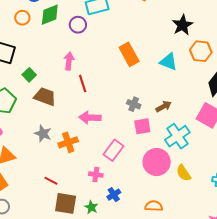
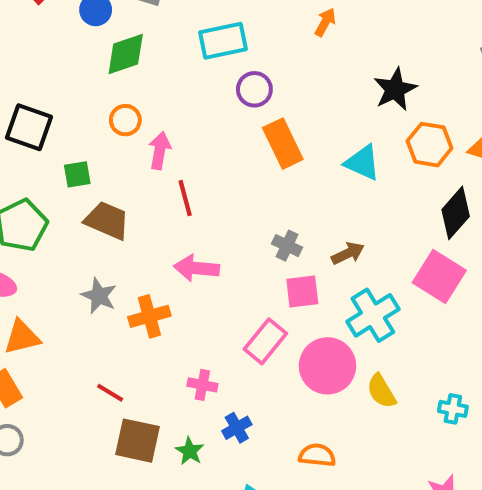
orange circle: (22, 18) -> (125, 120), moved
purple circle: (78, 25) -> (254, 89), moved
green square: (29, 75) -> (77, 174), turned 32
pink rectangle: (114, 150) -> (265, 341), moved

